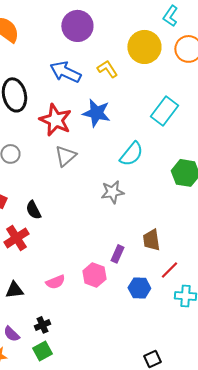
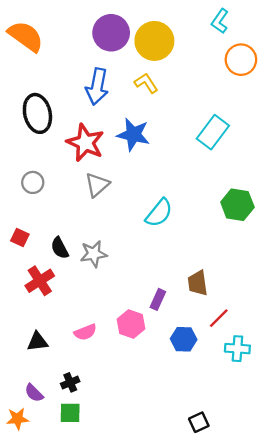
yellow circle: (144, 47) -> (154, 41), moved
blue arrow: (65, 72) -> (97, 87), turned -104
cyan semicircle: (131, 154) -> (159, 213), moved
gray star: (112, 192) -> (94, 254), moved
green square: (42, 351) -> (70, 413), turned 30

